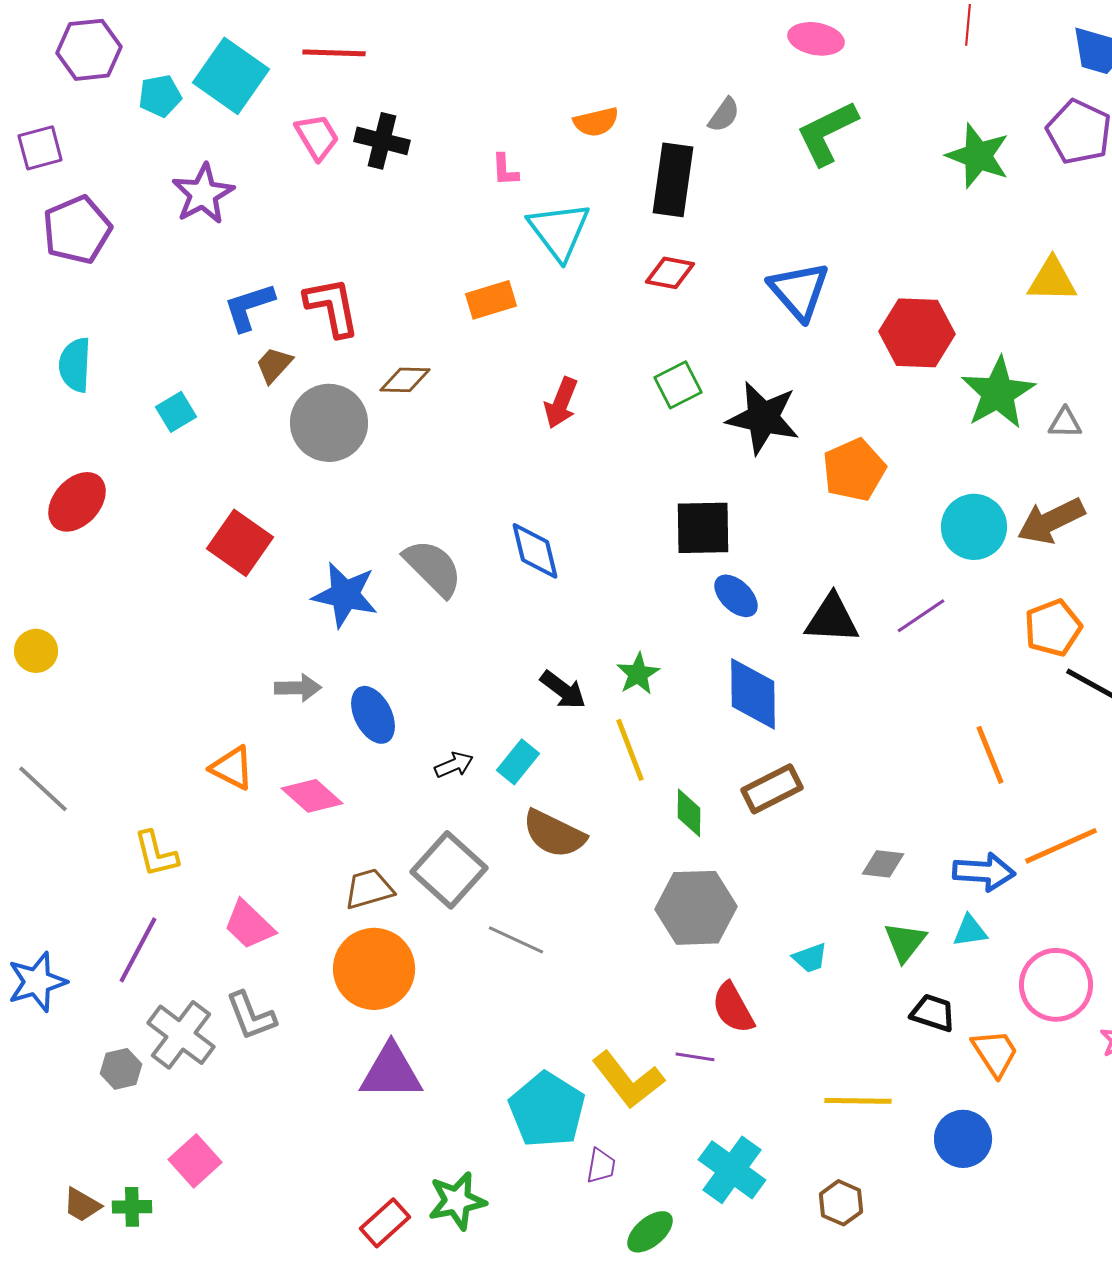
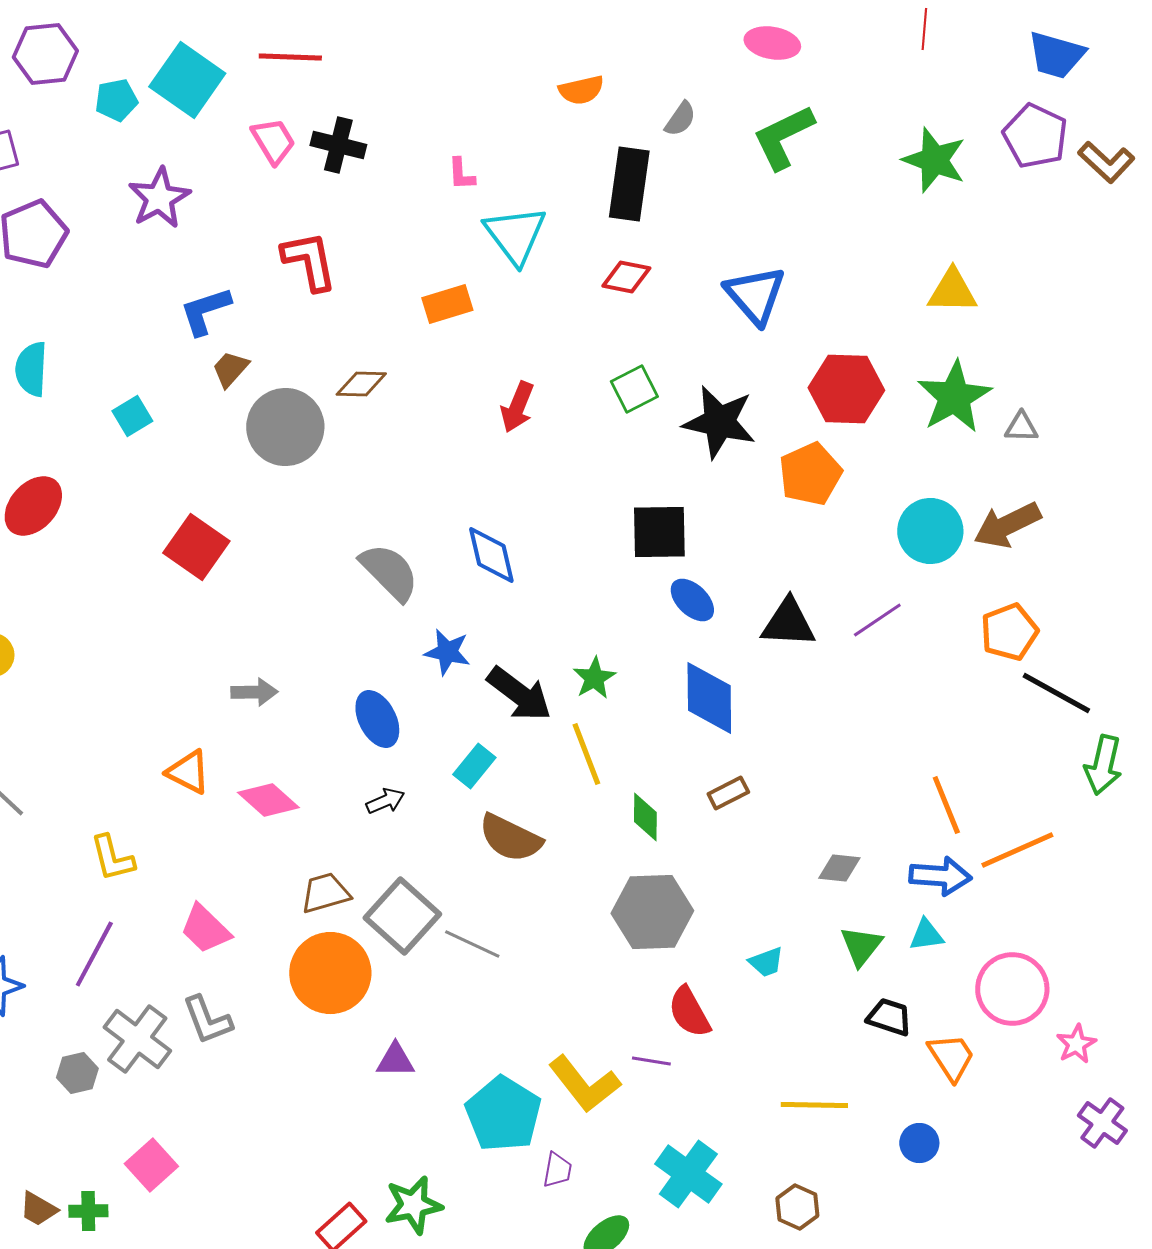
orange semicircle: (596, 122) -> (581, 90), moved
yellow triangle: (1052, 280) -> (952, 291), moved
red L-shape: (332, 307) -> (309, 261), moved
red hexagon: (917, 333) -> (846, 389), moved
blue star: (345, 595) -> (447, 652), moved, size x0.7
black arrow: (563, 690) -> (519, 694), size x1.4
blue ellipse: (373, 715) -> (377, 719), moved
orange line: (990, 755) -> (946, 805), moved
black arrow: (454, 765) -> (385, 801), moved
brown rectangle: (772, 789) -> (728, 793), size x0.7
gray square: (449, 870) -> (402, 916), moved
purple triangle: (391, 1072) -> (395, 1060), moved, size x0.6
blue circle: (963, 1139) -> (919, 1143), size x0.7

